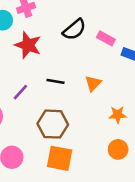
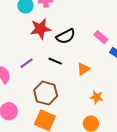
black semicircle: (74, 30) -> (66, 36), moved
red star: (28, 45) -> (40, 29), turned 30

